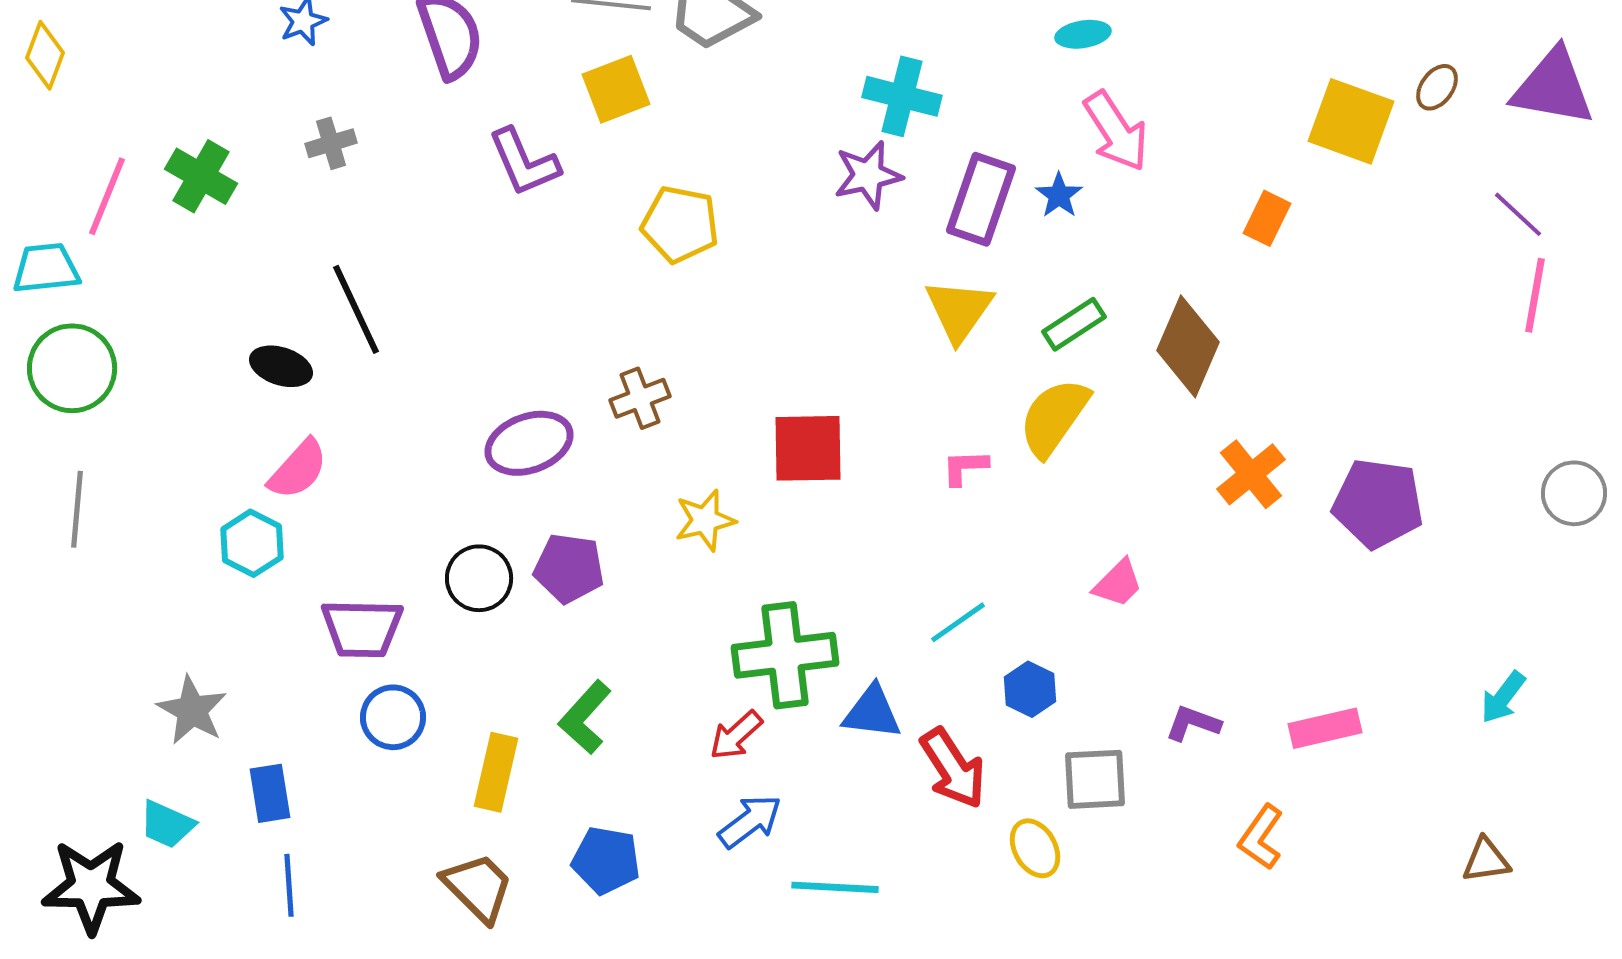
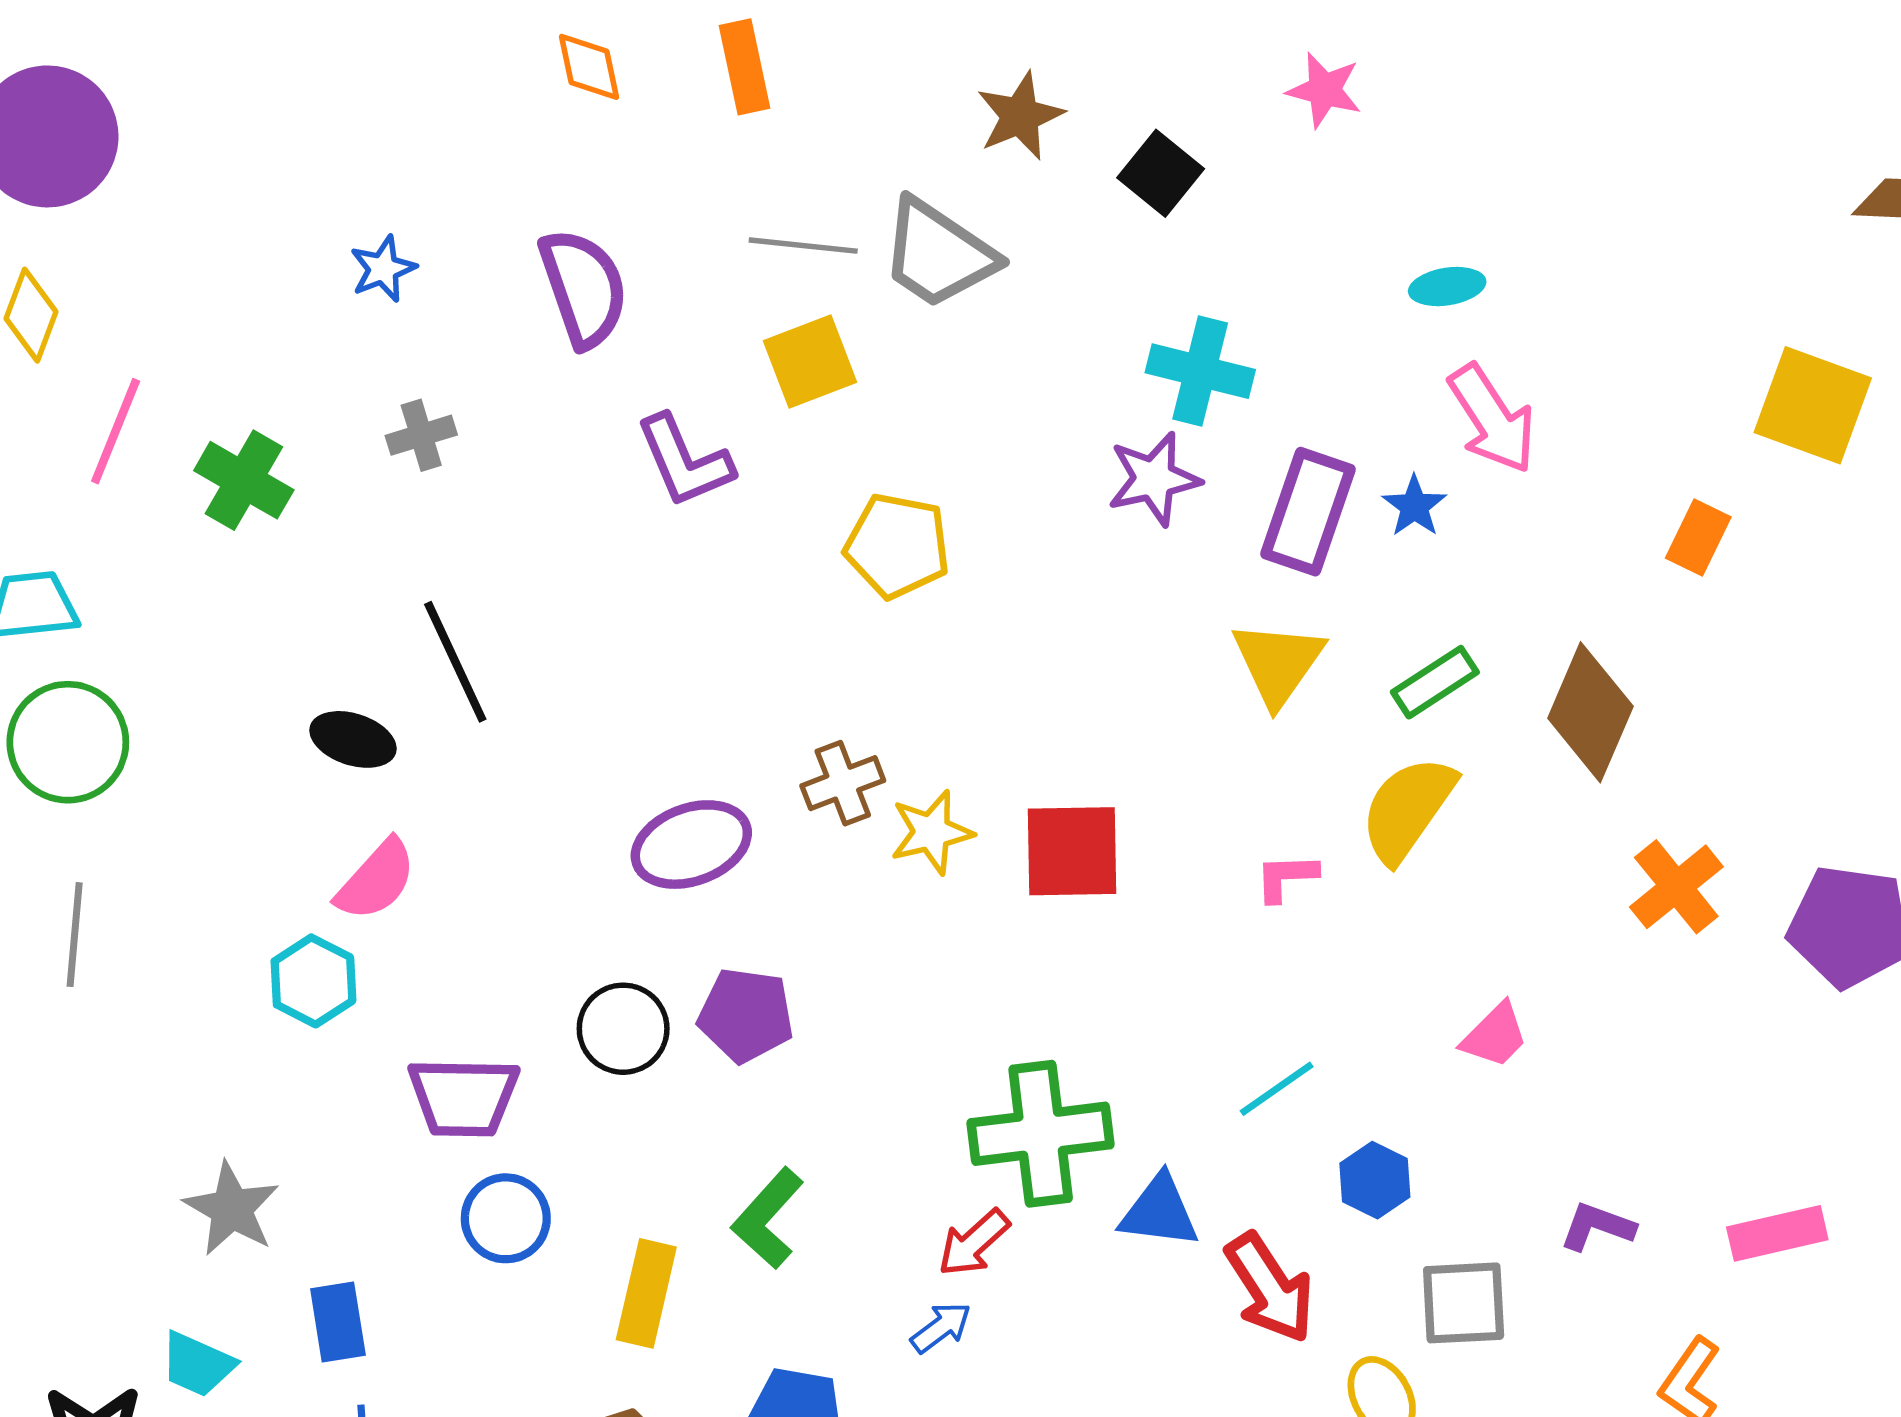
pink line: (107, 196) -> (116, 431), moved
yellow star: (705, 520) -> (931, 832), moved
blue arrow: (750, 821) -> (941, 1327), moved, size x0.7

